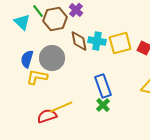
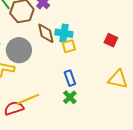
yellow square: (120, 43) -> (69, 46), moved, size x0.6
blue rectangle: (103, 86) -> (70, 78), size x0.7

